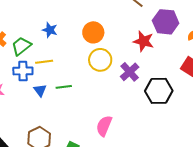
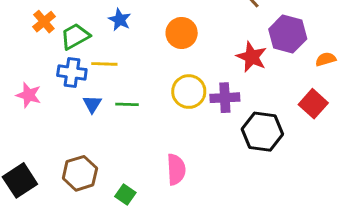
yellow circle: (100, 60) -> (189, 92), moved
purple cross: (130, 72) -> (225, 98), turned 30
pink semicircle: (104, 126) -> (176, 169), turned 145

